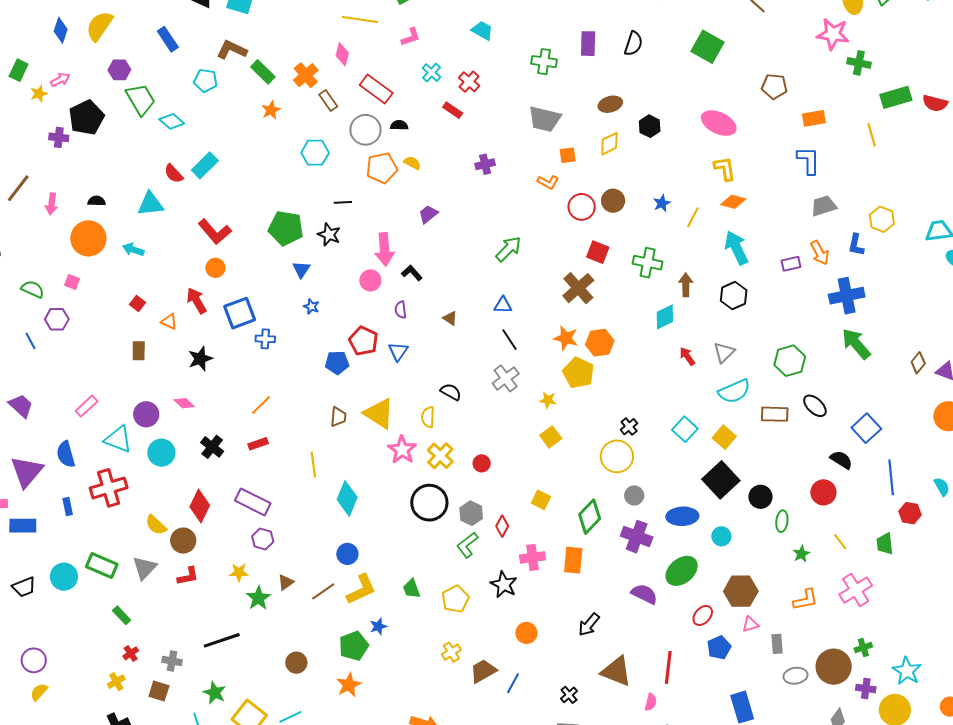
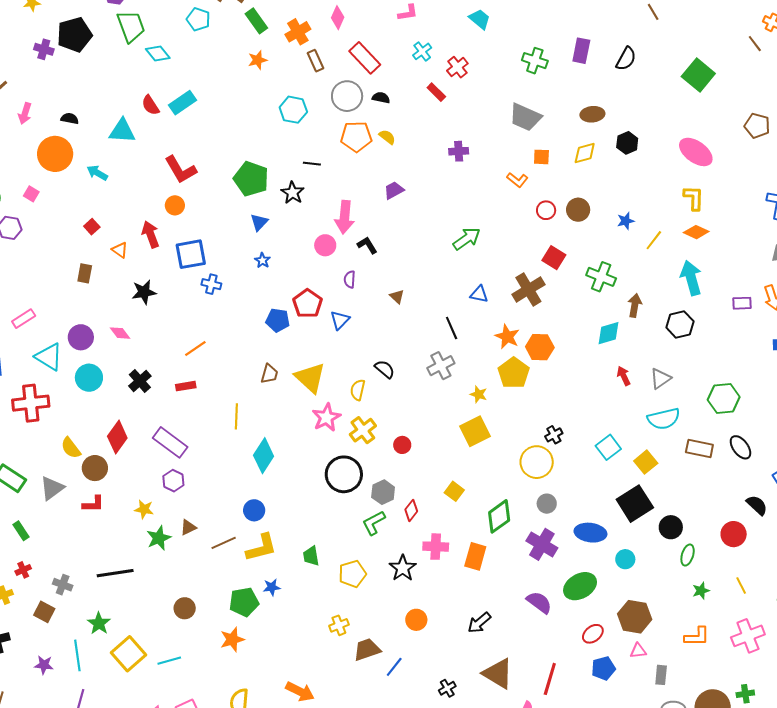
red circle: (582, 207) -> (546, 210), size x0.7
blue triangle: (503, 305) -> (479, 294), moved
yellow square: (551, 437) -> (475, 431), size x1.4

